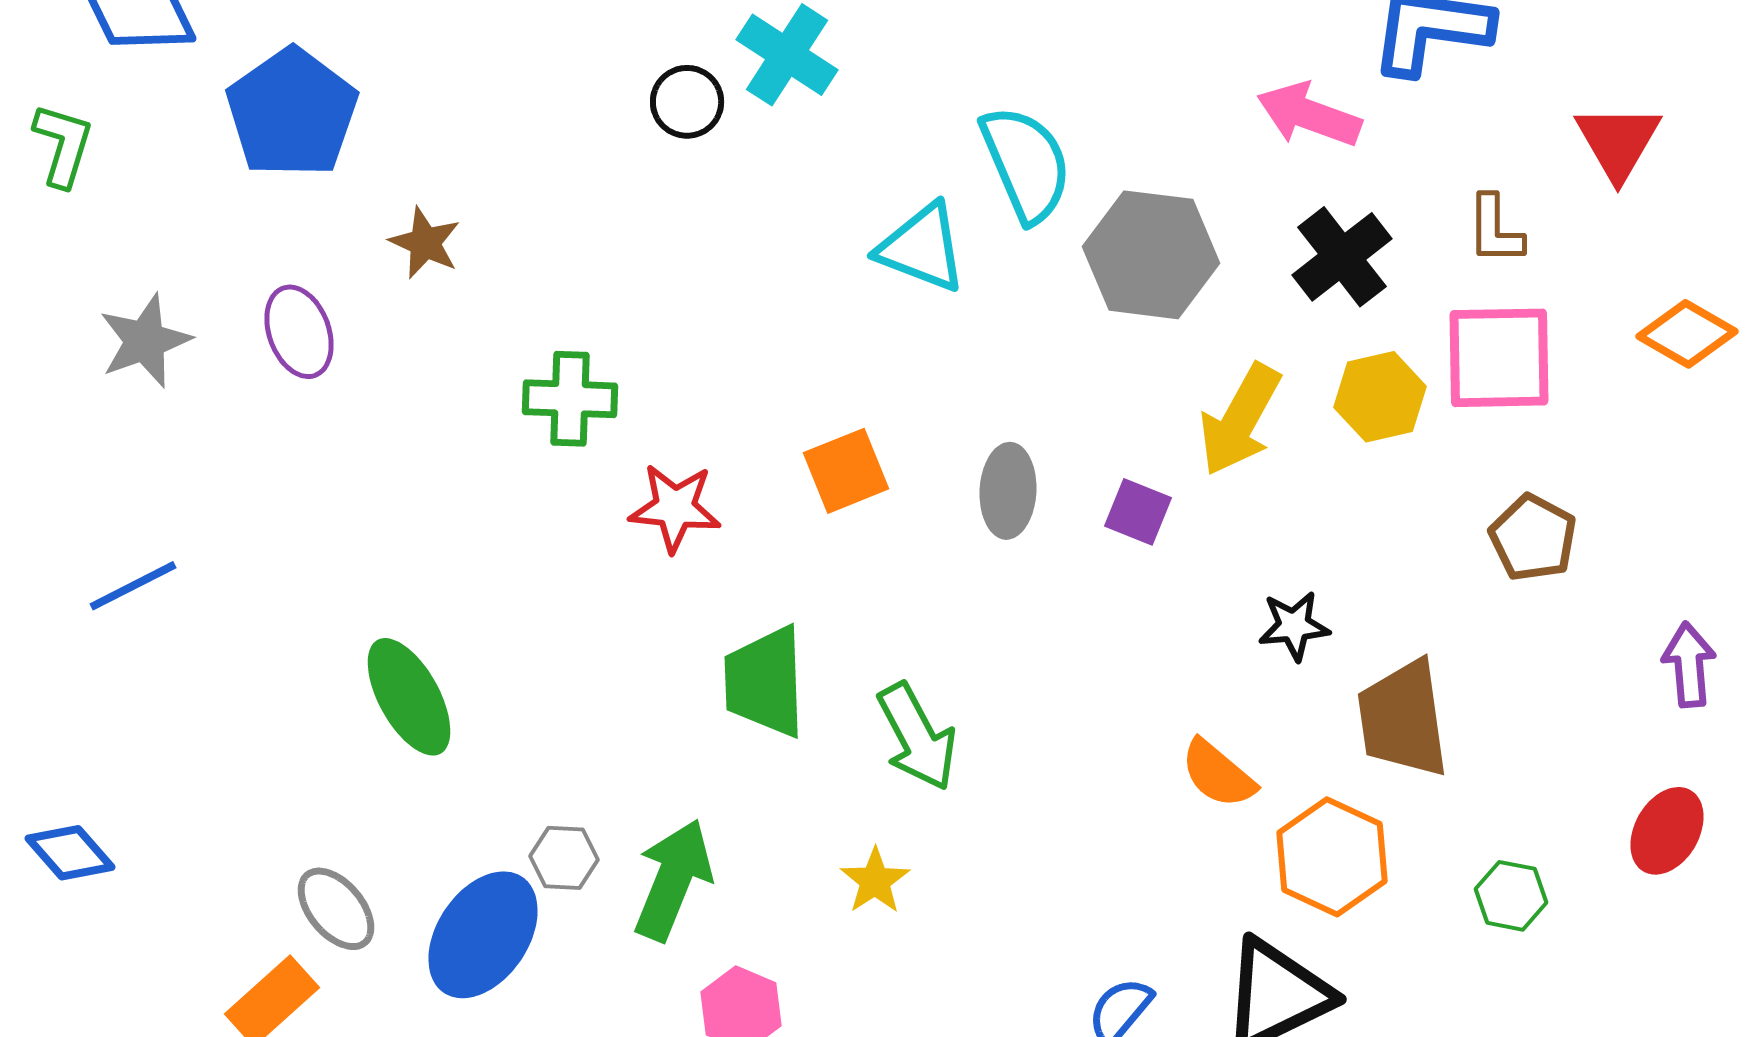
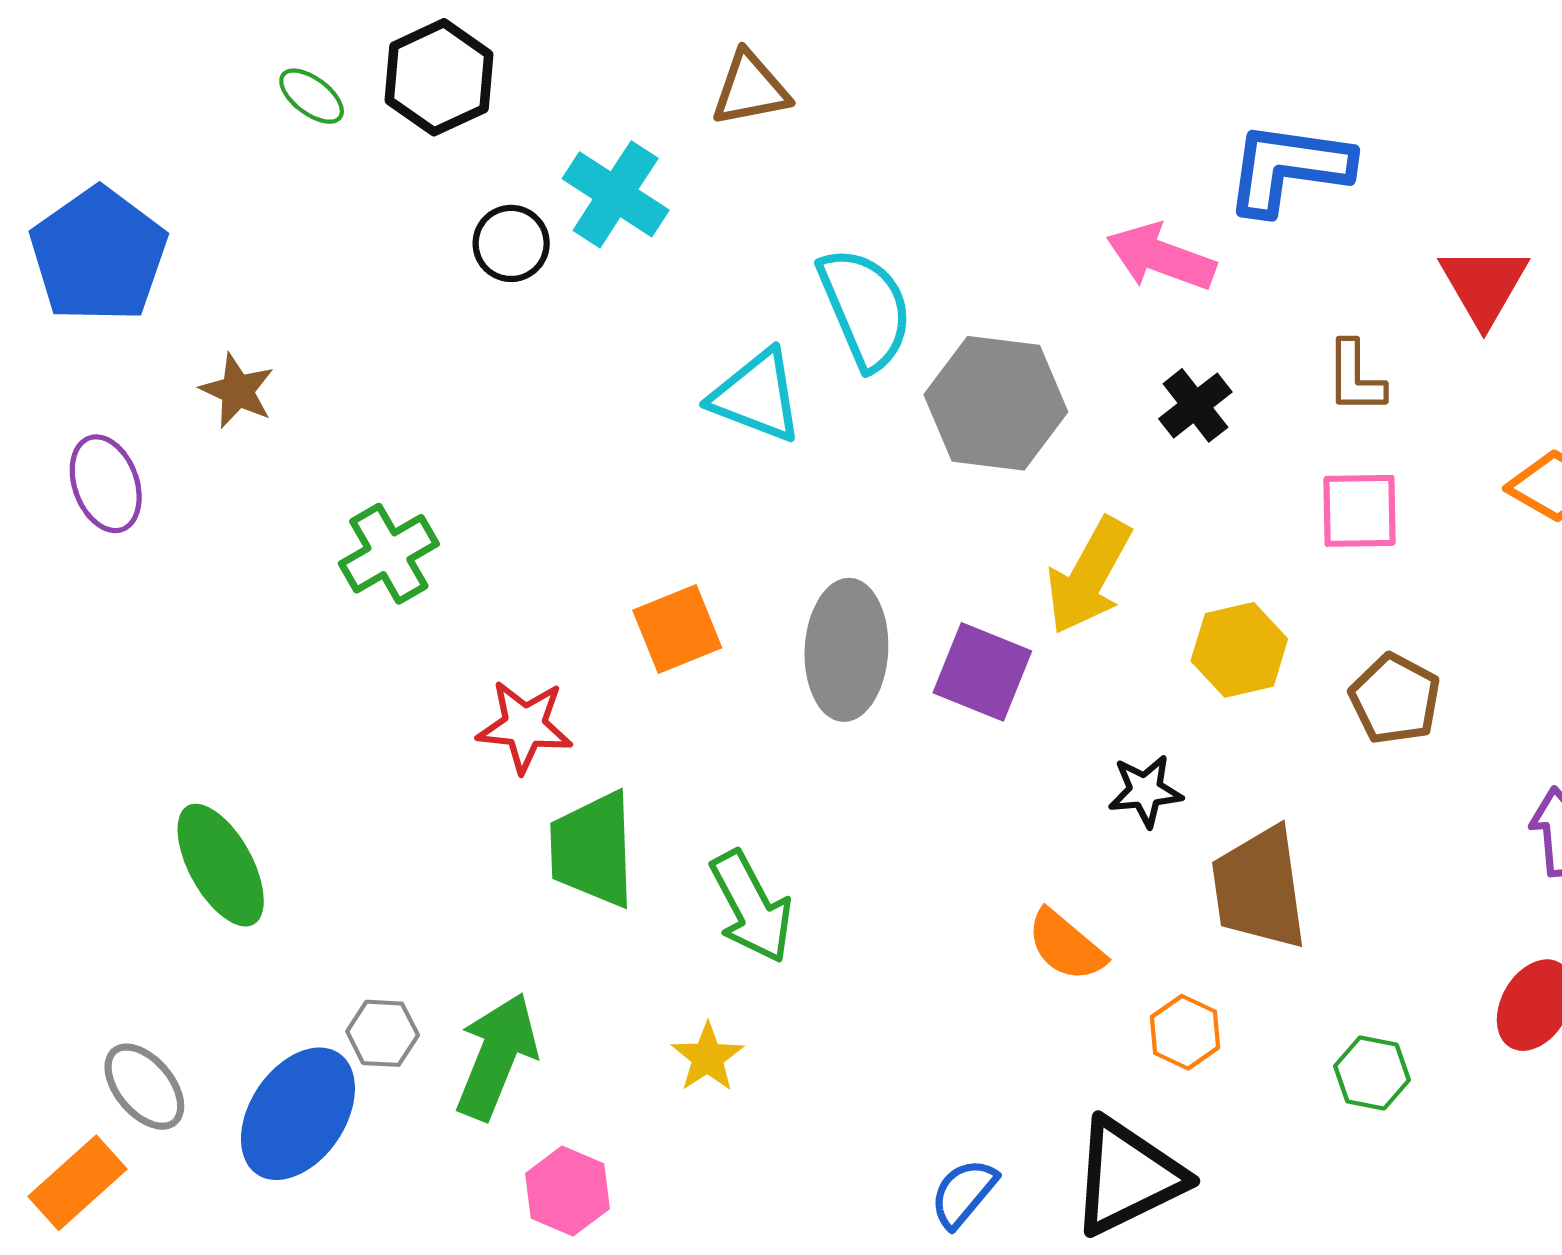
black cross: (1342, 257) -> (1195, 405), size x0.7
pink square: (1499, 358) -> (1359, 511), size x0.7
yellow hexagon: (1380, 397) -> (1239, 650), moved
green cross: (570, 399) -> (389, 554), turned -32
gray ellipse: (1008, 491) -> (846, 650), size x1.4
red star: (675, 508) -> (525, 726), moved
purple square: (1138, 512) -> (982, 672), size x1.4
orange hexagon: (1332, 857) -> (1185, 1032), size x0.6

